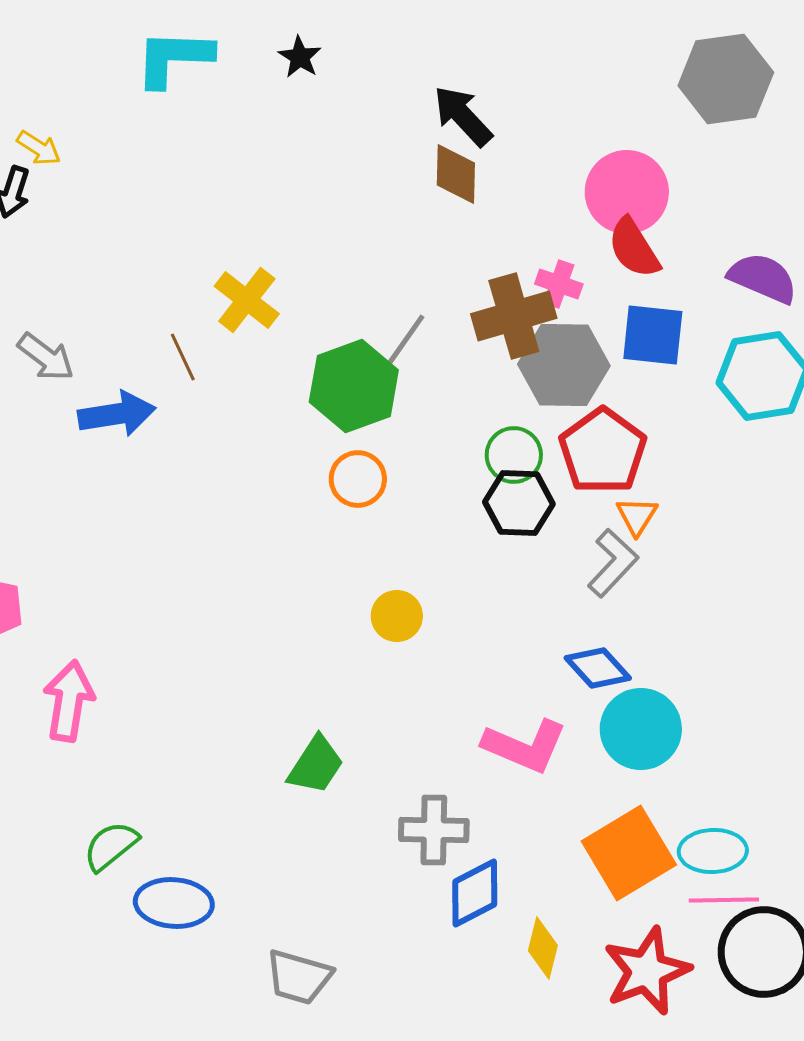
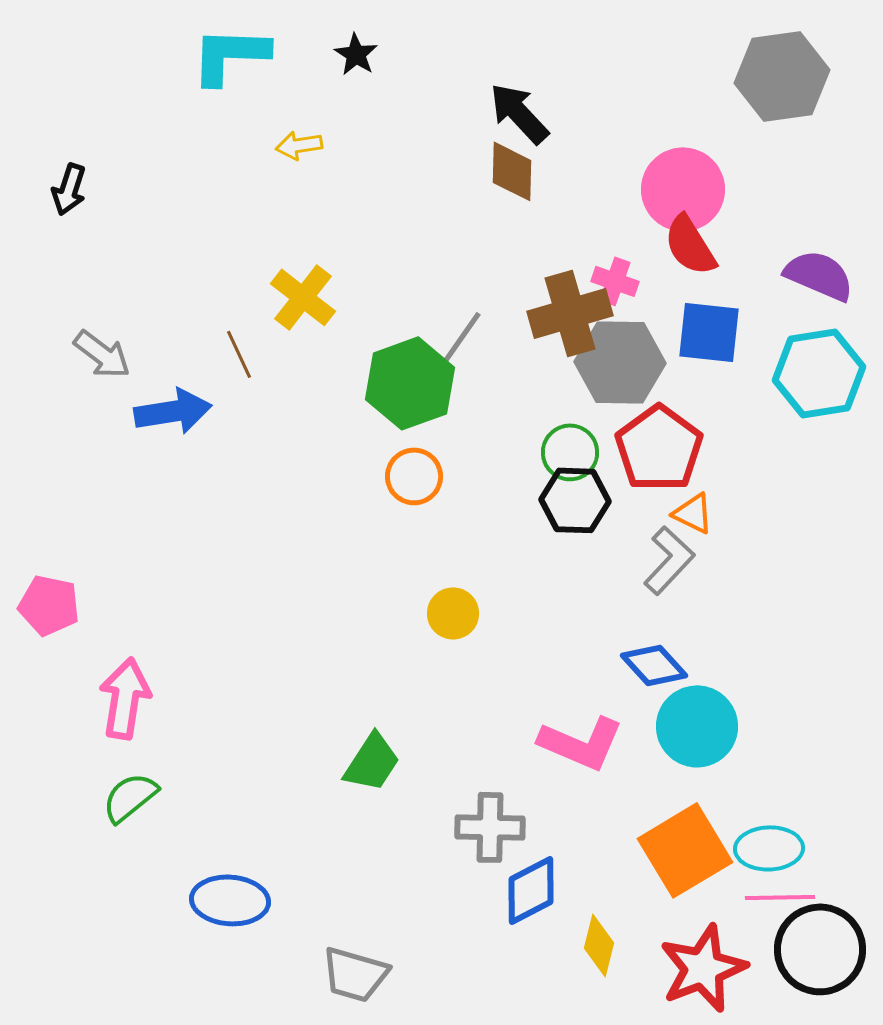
yellow arrow: (39, 148) -> (299, 145), moved, turned 138
orange triangle: (637, 516) -> (693, 513), turned -36
green semicircle: (111, 846) -> (130, 797), moved

